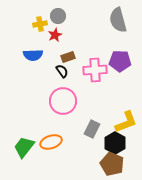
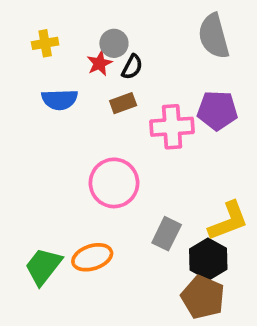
gray circle: (58, 16) -> (114, 43), moved
yellow cross: (40, 24) -> (45, 43), moved
black semicircle: (62, 71) -> (132, 67), moved, turned 64

